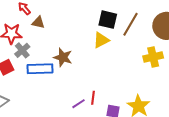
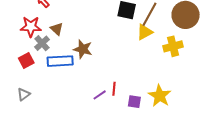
brown triangle: (38, 22) -> (57, 29), moved, turned 32
yellow triangle: (101, 40) -> (145, 32), moved

